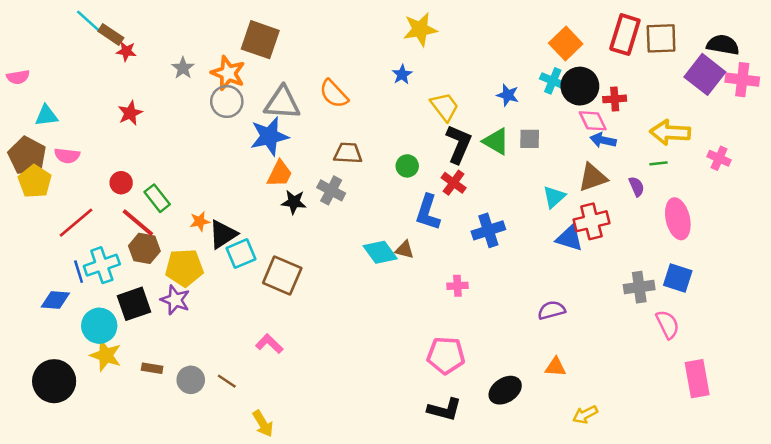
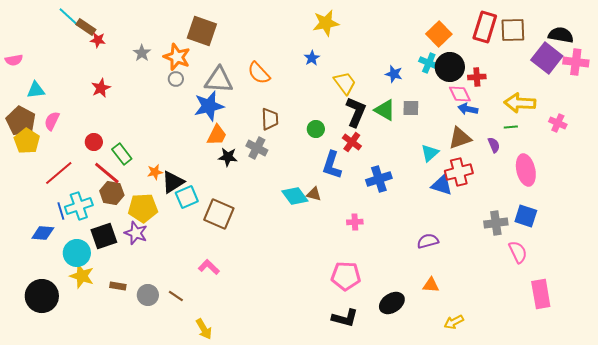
gray circle: (227, 102) -> (176, 79), size x0.6
brown trapezoid: (348, 153) -> (270, 119), turned 85
pink semicircle: (67, 156) -> (52, 121), turned 108

